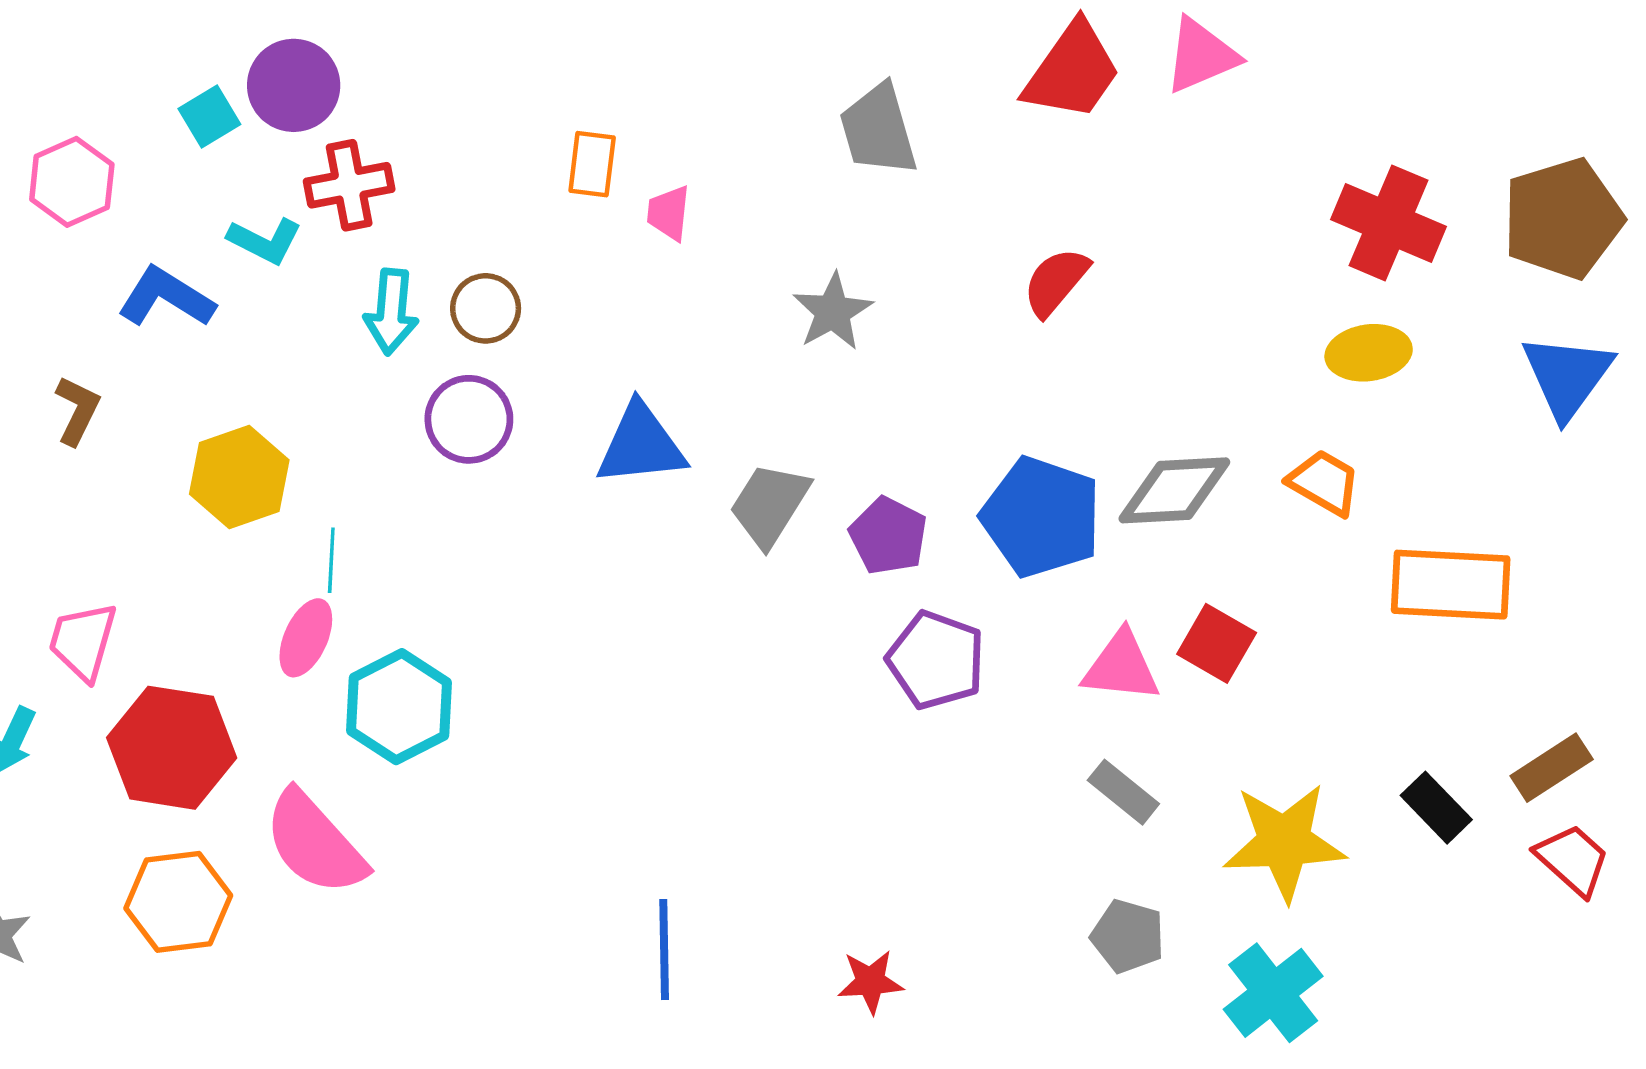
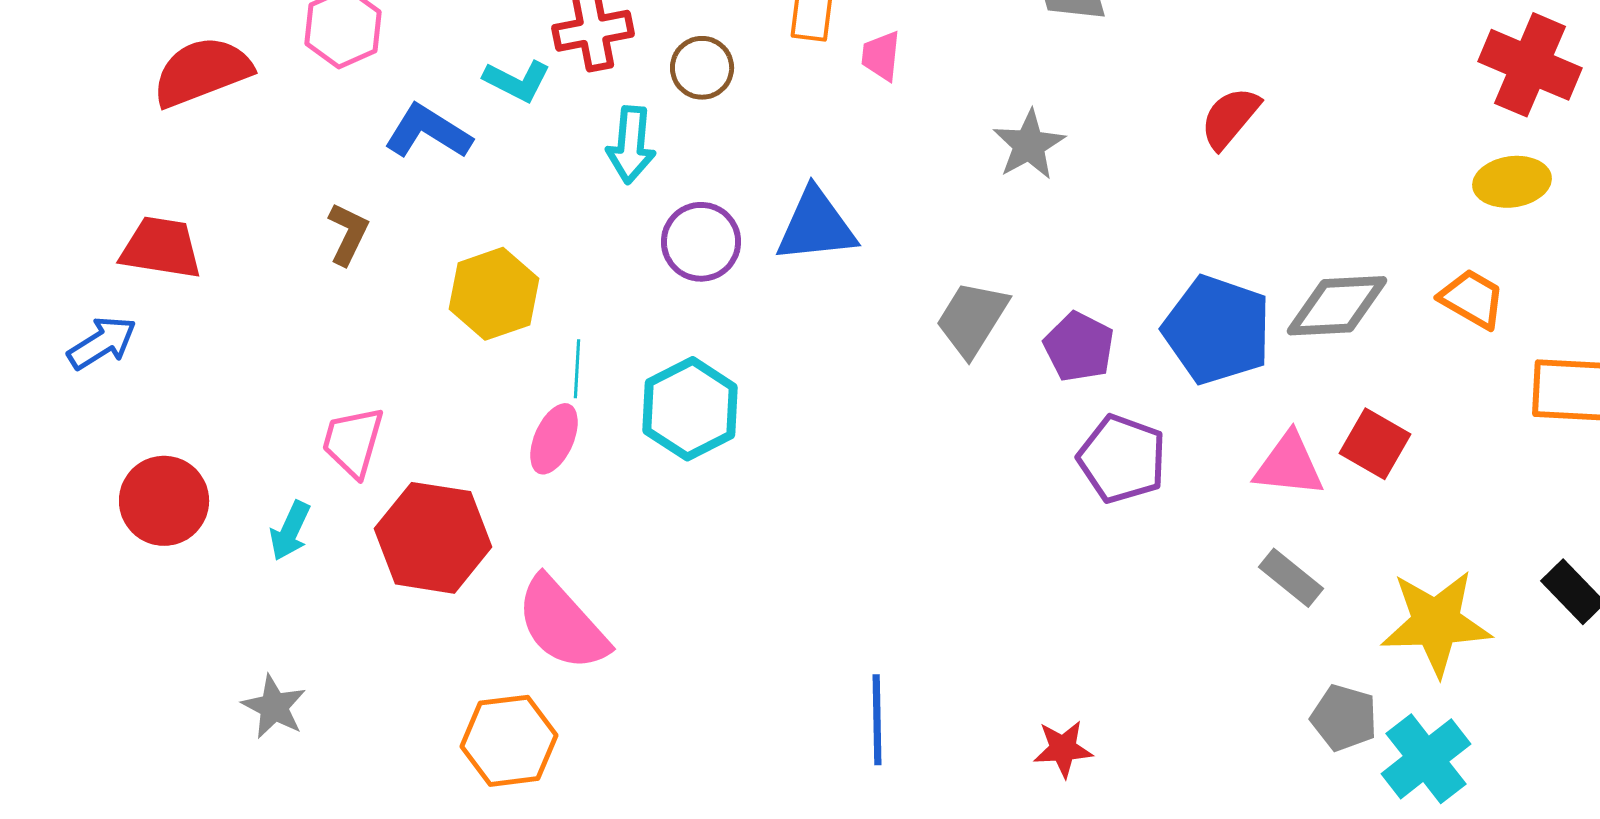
brown circle: (486, 308) -> (702, 68), moved
blue triangle: (641, 445) -> (816, 226), moved
cyan hexagon: (399, 707) -> (690, 409), moved
orange hexagon: (178, 902) -> (509, 741), moved
gray pentagon: (1128, 936) -> (1344, 718), moved

